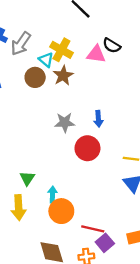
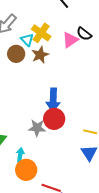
pink triangle: (96, 54) -> (70, 40), turned -48
blue arrow: (98, 119) -> (53, 100), moved, size x1.6
gray star: (65, 122) -> (37, 128), moved

